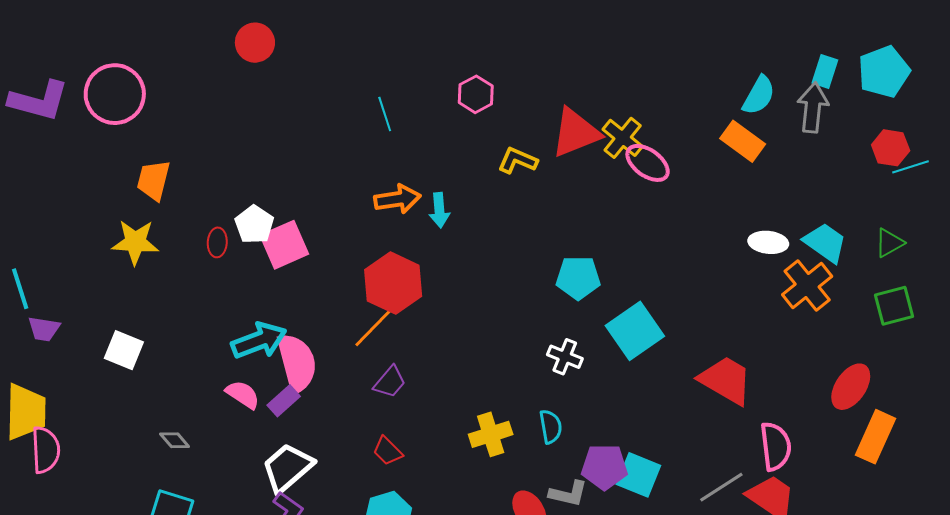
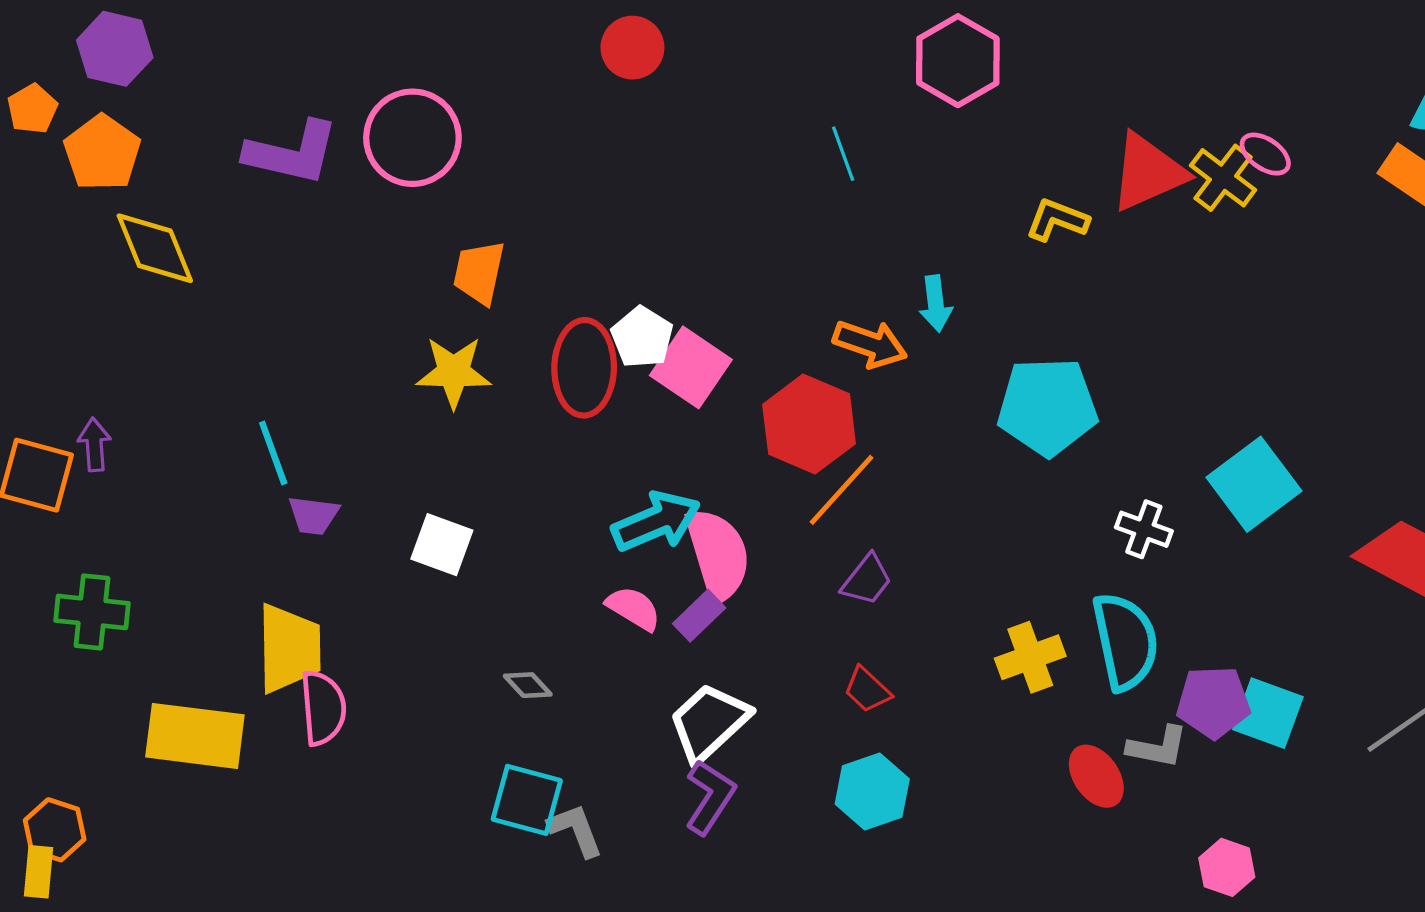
pink hexagon: (476, 94) -> (958, 61), moved, size x1.5
pink ellipse: (648, 163) -> (1265, 154), moved, size x0.7
orange arrow: (397, 199) -> (870, 344), moved, turned 30
red ellipse: (217, 242) -> (584, 368), size x2.0
pink square: (284, 245) -> (691, 367), turned -30
cyan pentagon: (578, 278) -> (1047, 407), moved, size x1.4
red hexagon: (393, 283) -> (809, 424), moved
cyan semicircle: (551, 427) -> (1125, 641), size x1.8

